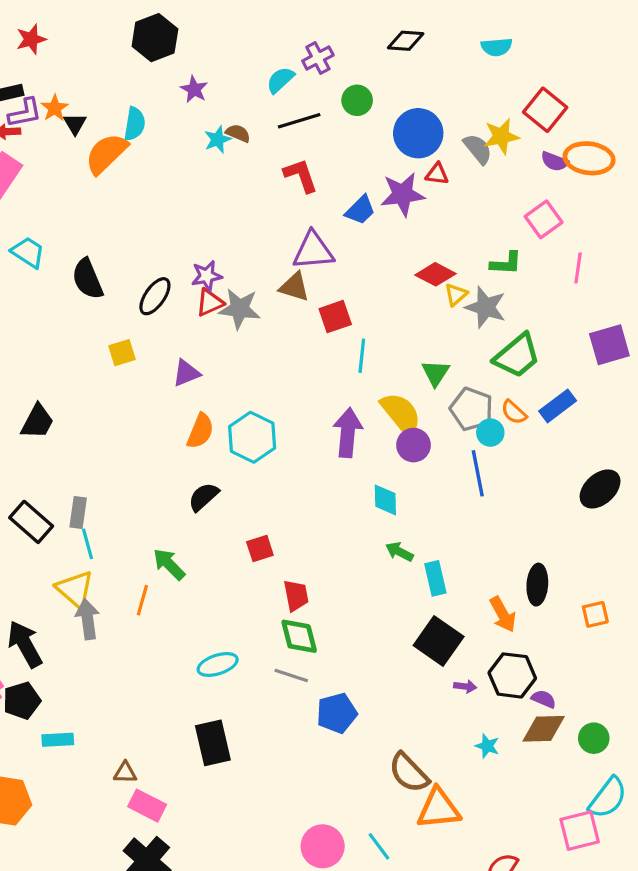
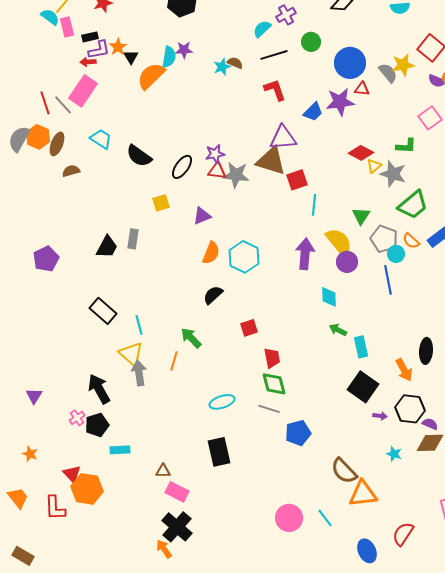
purple star: (194, 89) -> (184, 50), moved, turned -30
black semicircle: (88, 279) -> (139, 156), turned -32
brown triangle: (294, 287) -> (271, 161), size x1.5
red triangle: (210, 302) -> (217, 171), turned 30
gray rectangle: (78, 512) -> (133, 239), moved

